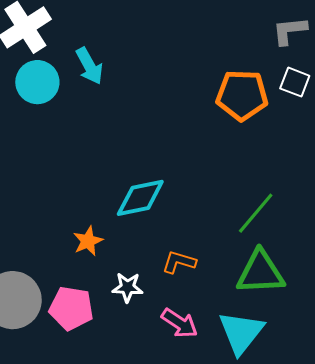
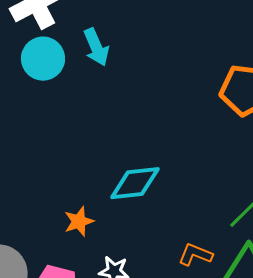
orange L-shape: (179, 262) -> (195, 255), moved

